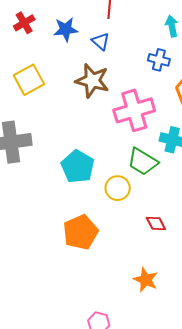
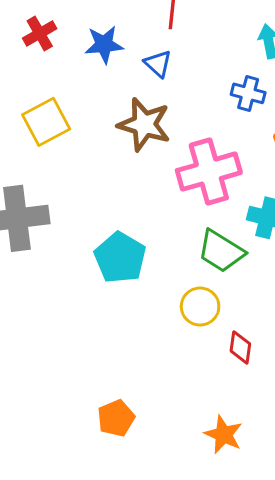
yellow circle: (118, 188) -> (200, 307), moved
red diamond: (156, 223) -> (240, 347), turned 35
orange pentagon: (81, 232) -> (116, 418), moved, size x0.7

